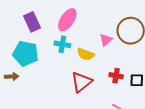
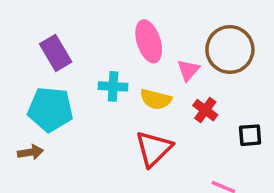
pink ellipse: (67, 20) -> (149, 41), moved, turned -45
red cross: (116, 76) -> (205, 110), moved, turned 32

